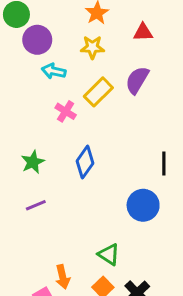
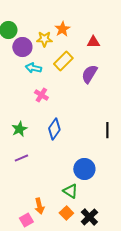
yellow star: (92, 47) -> (44, 39), moved
yellow rectangle: (98, 92) -> (63, 61), moved
blue circle: (143, 205) -> (84, 169), moved

